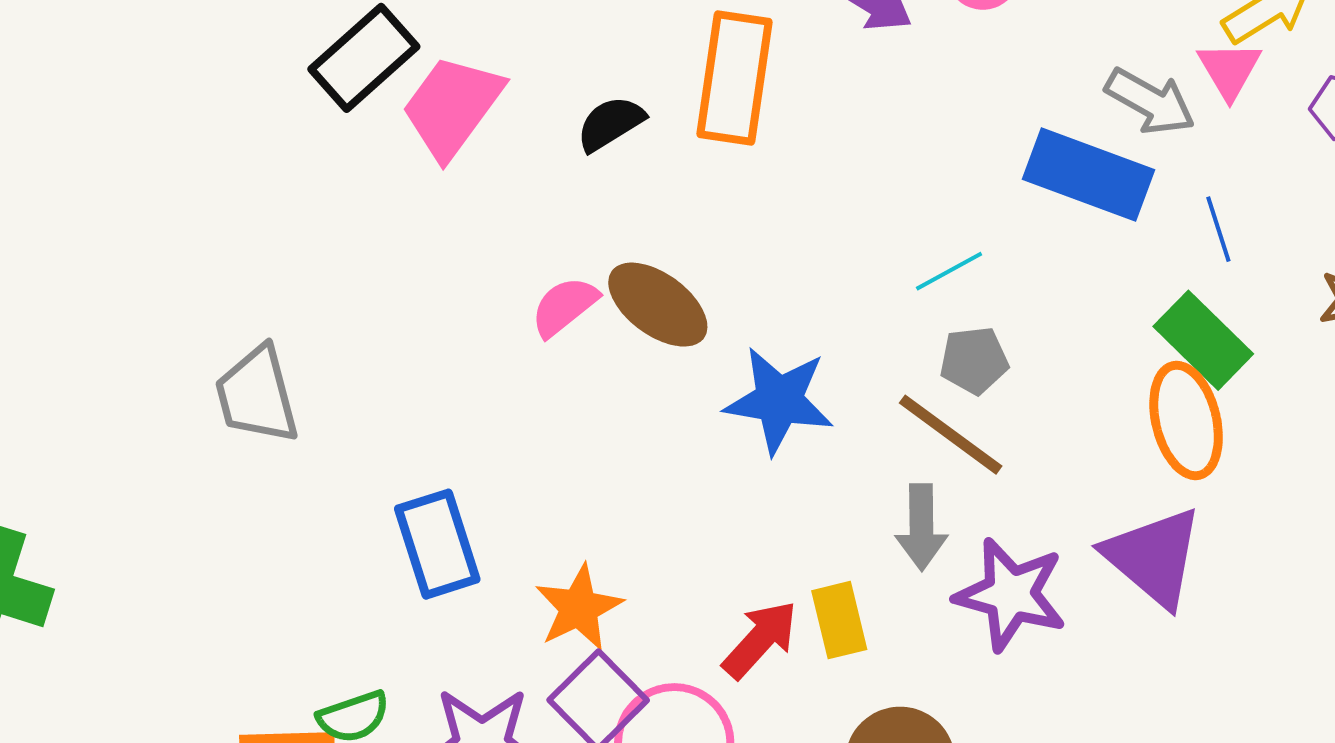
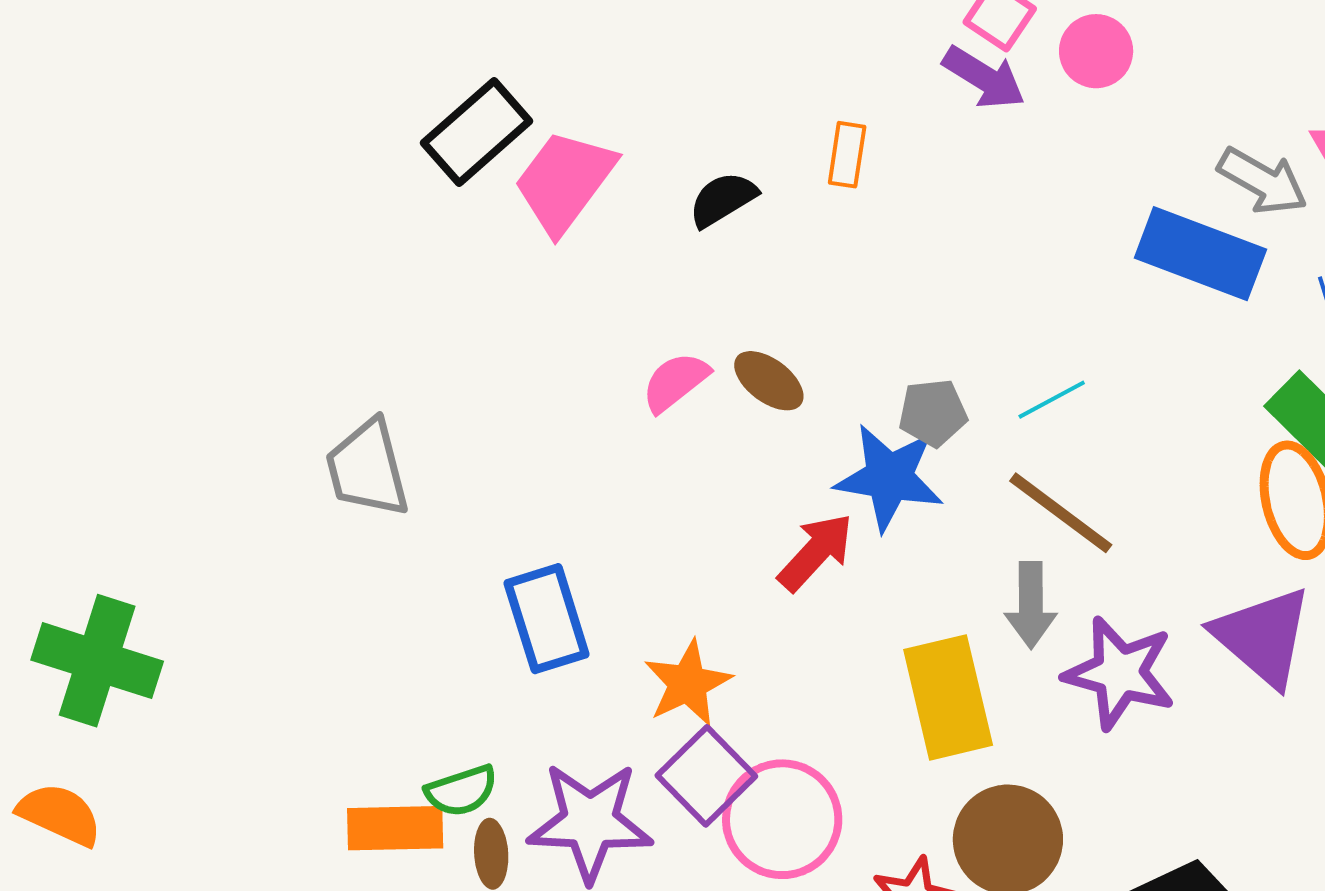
orange rectangle: (734, 78) -> (847, 155), size x0.5
cyan line: (949, 271) -> (1052, 400), moved
brown ellipse: (658, 305) -> (769, 381), size x0.7
gray pentagon: (974, 360) -> (933, 413), moved
yellow rectangle: (839, 620) -> (948, 697), size x1.6
red arrow: (760, 639) -> (816, 552), moved

